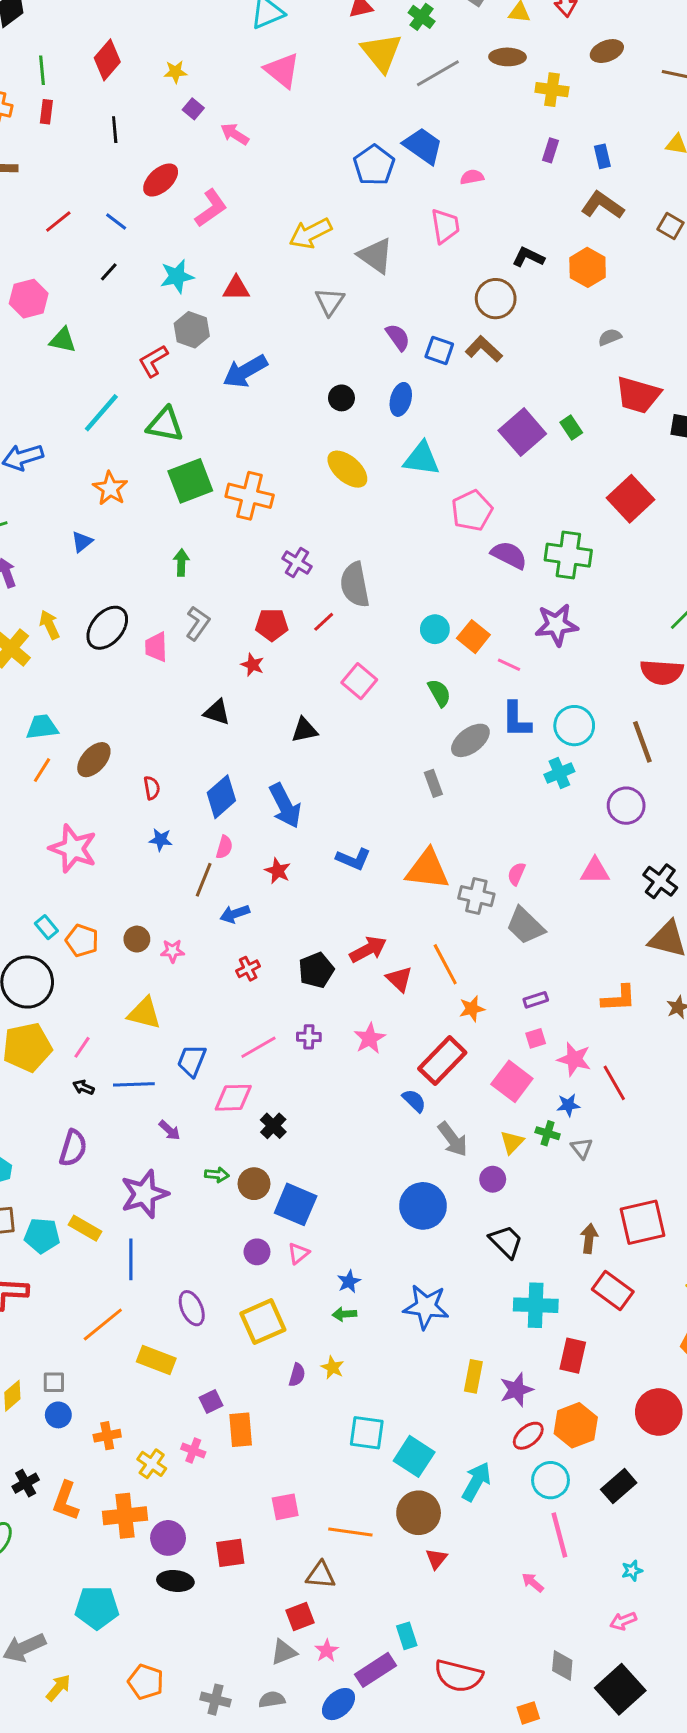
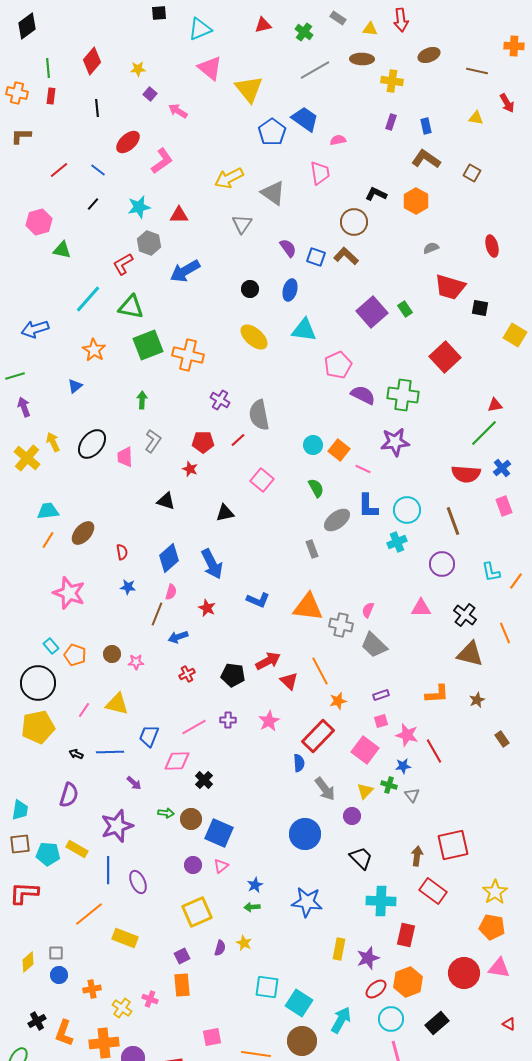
yellow triangle: (381, 53) -> (249, 89), moved
black pentagon: (316, 970) -> (233, 675), turned 30
pink line: (82, 1047) -> (84, 710), moved
blue semicircle: (414, 1101) -> (299, 763), turned 42
purple ellipse: (192, 1308) -> (138, 882), moved
purple square: (211, 1402) -> (182, 956), moved

